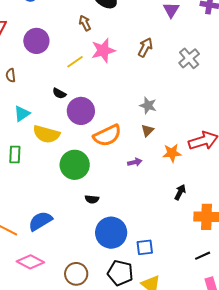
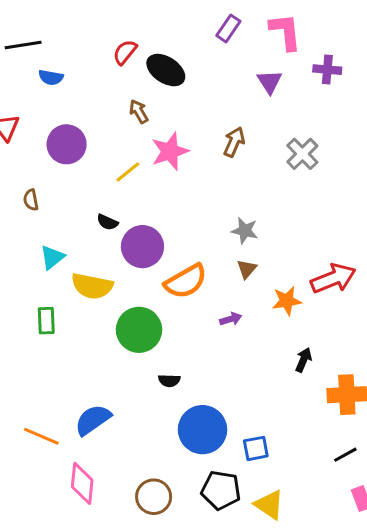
pink diamond: (30, 262) -> (82, 483), turned 72

